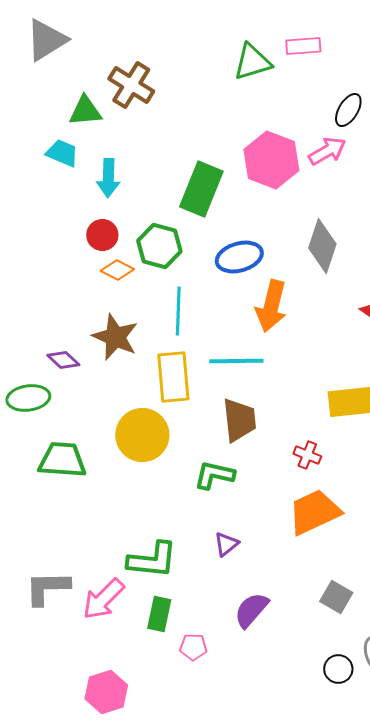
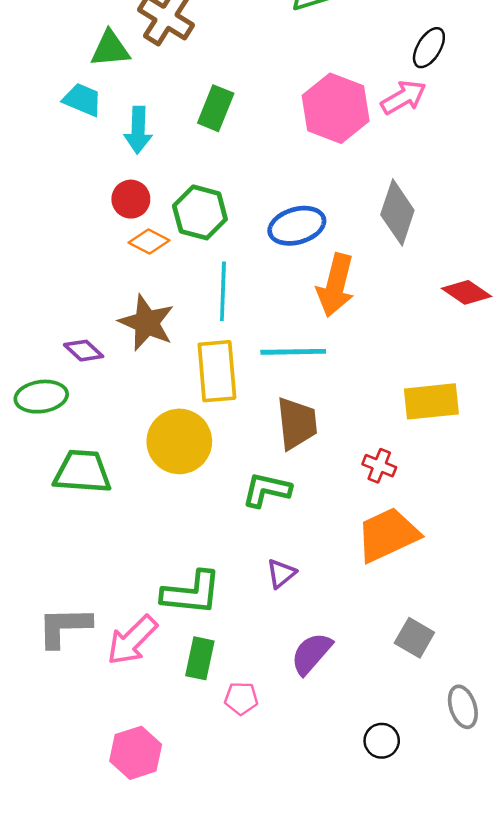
green rectangle: (201, 189) -> (216, 108), moved, size x0.7
black circle: (338, 669) -> (382, 741), moved

